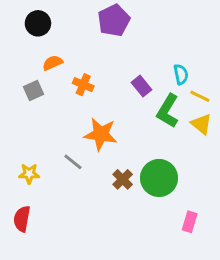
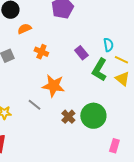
orange semicircle: (53, 63) -> (24, 29), moved

